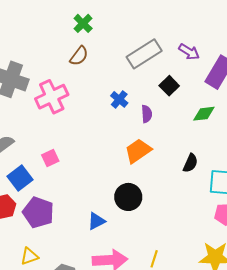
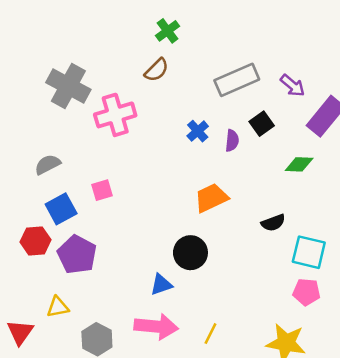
purple semicircle: (147, 114) -> (232, 141), moved
black semicircle: (190, 163) -> (273, 223), turned 36
blue triangle: (96, 221) -> (161, 285), moved

